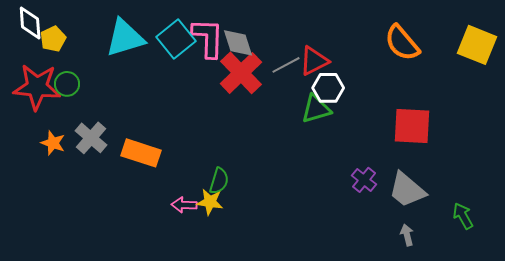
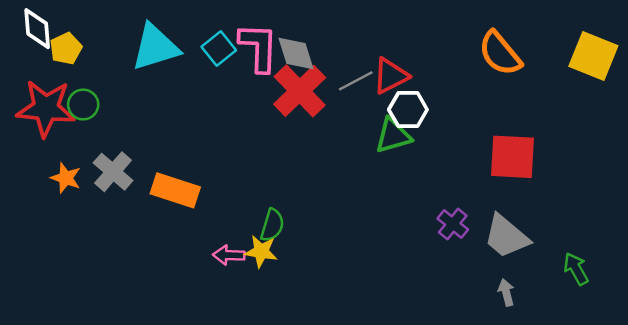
cyan square: (176, 39) -> (219, 49), size x0.7

